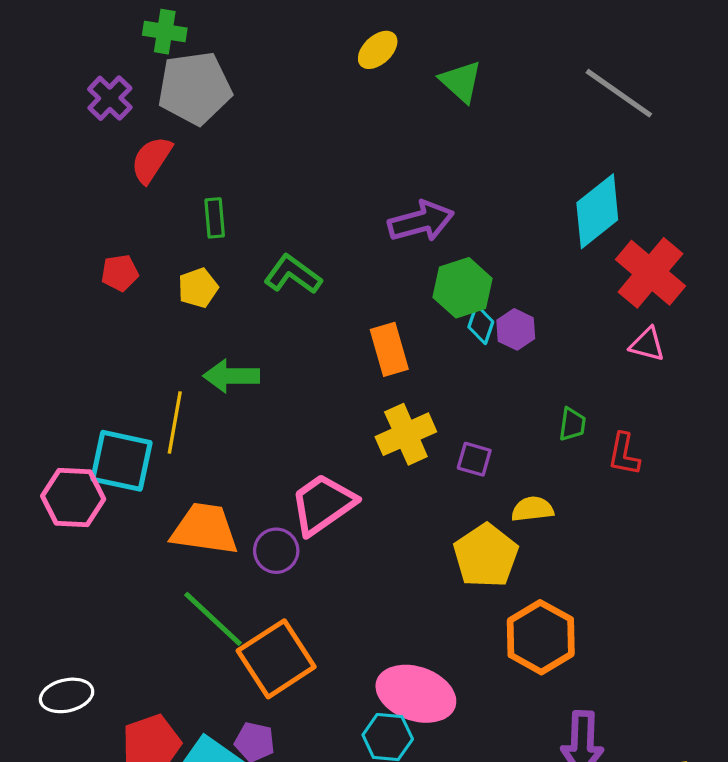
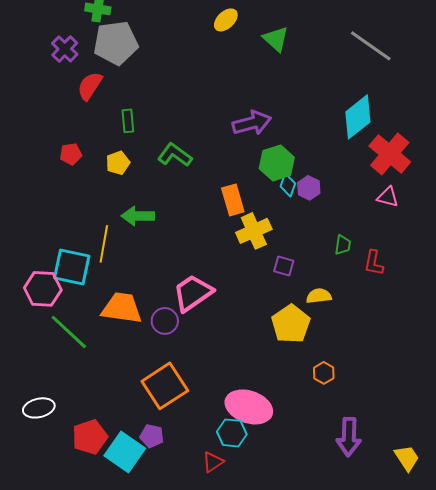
yellow cross: (406, 434) -> (254, 231), moved
green line: (213, 619) -> (69, 332), moved
orange hexagon: (541, 637) -> (324, 373), size x0.5

